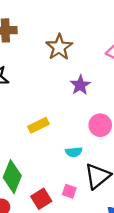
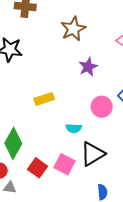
pink square: (69, 191) -> (65, 164), size x1.5
red square: (41, 199) -> (38, 168), turned -30

